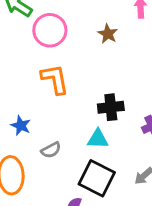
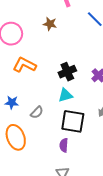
orange L-shape: (55, 79) -> (25, 65), turned -35

